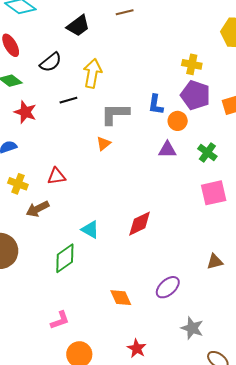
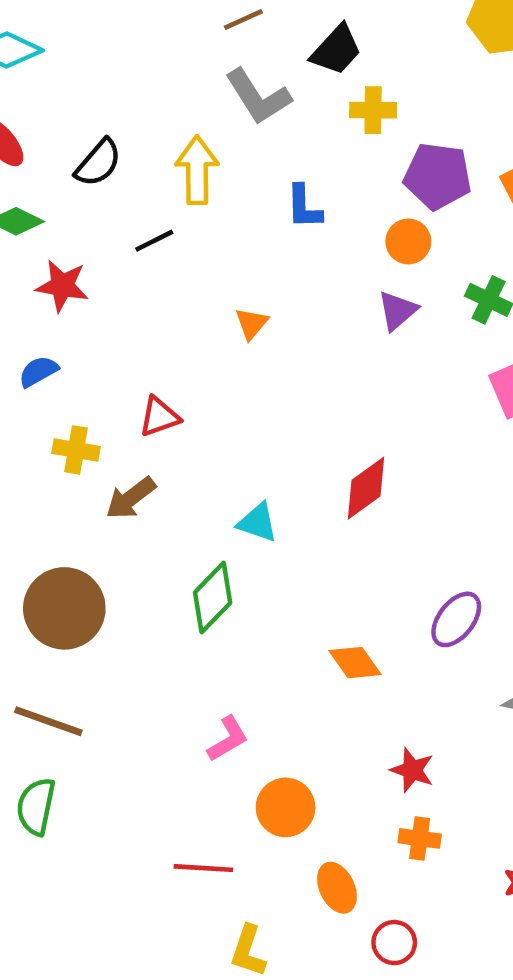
black trapezoid: (78, 26) -> (336, 50), moved
yellow cross: (192, 64) -> (373, 110), moved
blue L-shape: (156, 105) -> (304, 207), moved
gray L-shape: (115, 114) -> (258, 97), moved, turned -112
purple triangle: (167, 150) -> (397, 311), turned -30

